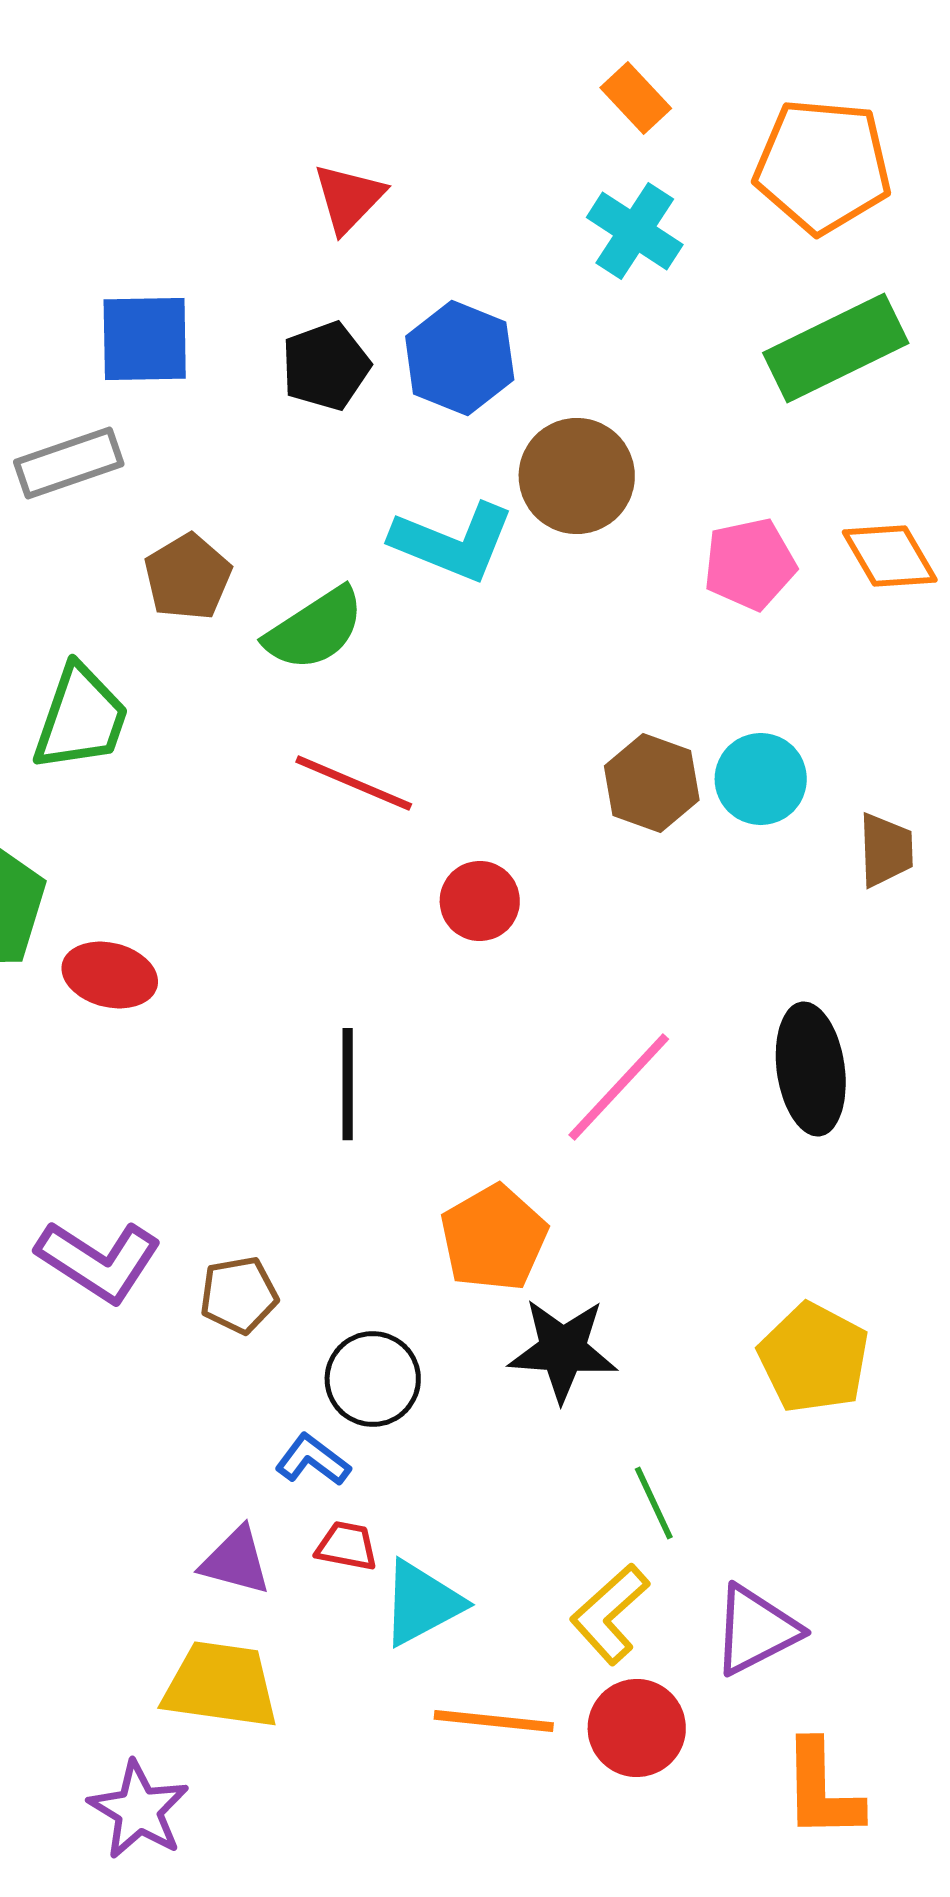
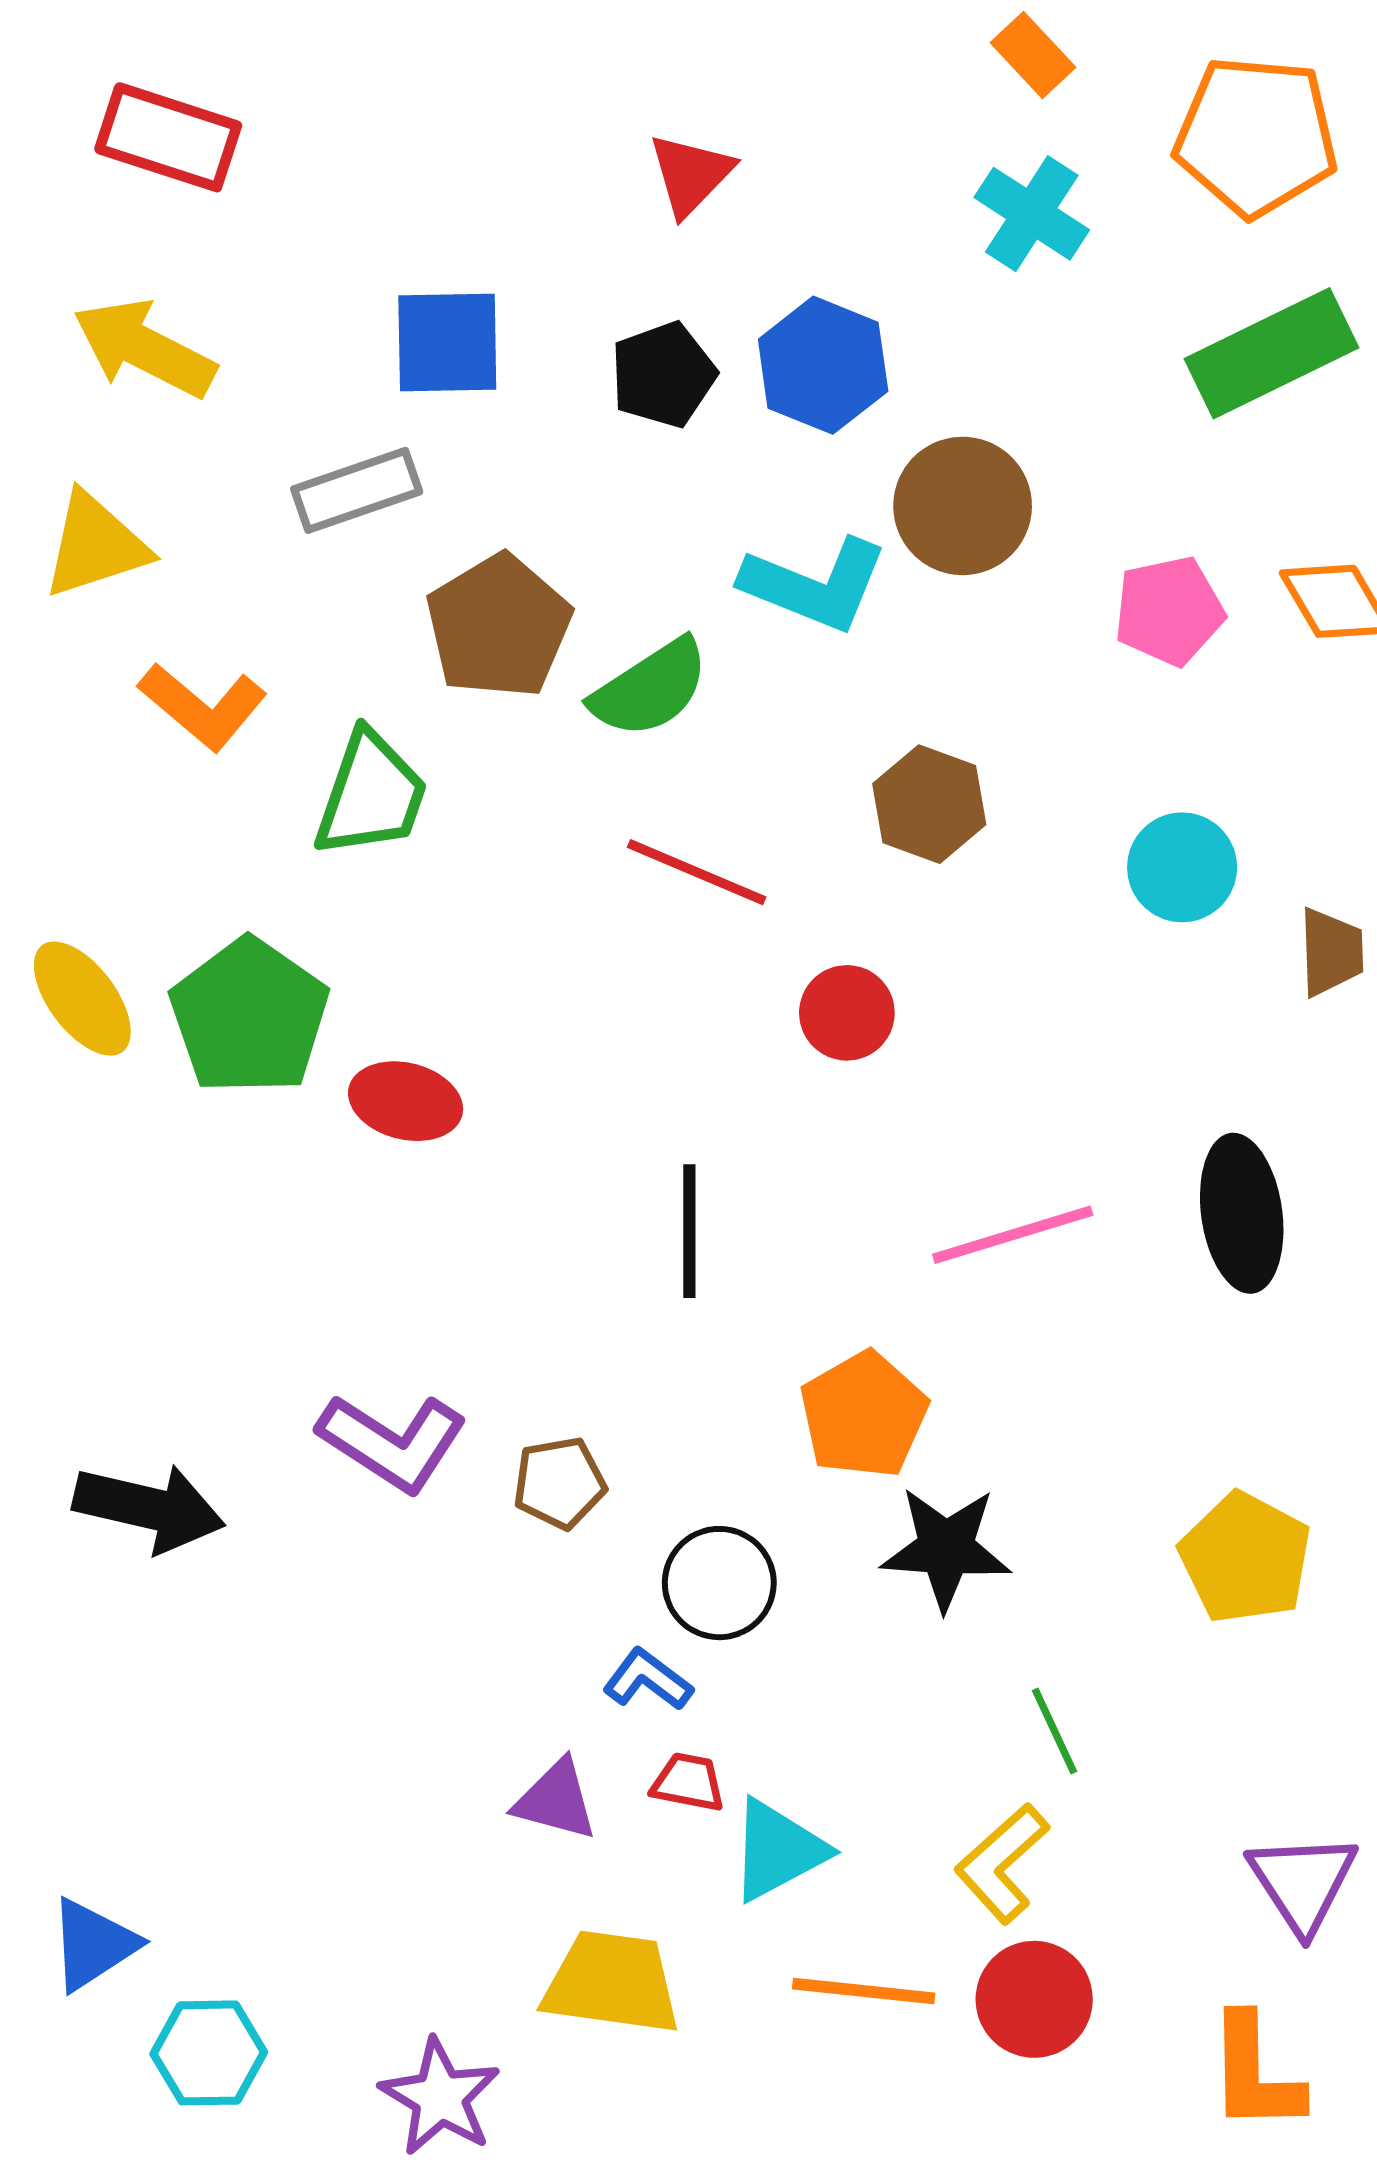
brown pentagon: (188, 577) -> (499, 626), size x1.4
brown hexagon: (652, 783) -> (929, 804), moved
pink line: (619, 1087) -> (1013, 1235), turned 30
purple triangle: (756, 1630) -> (1303, 1882), moved, turned -36
yellow trapezoid: (221, 1685) -> (612, 1983), moved

